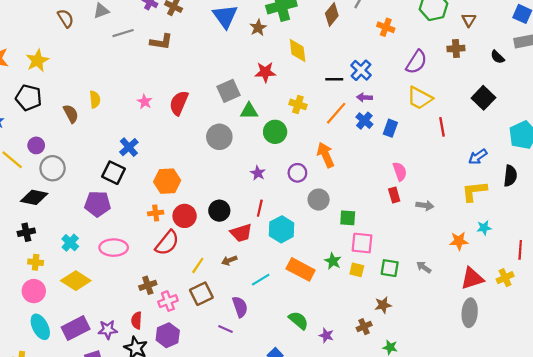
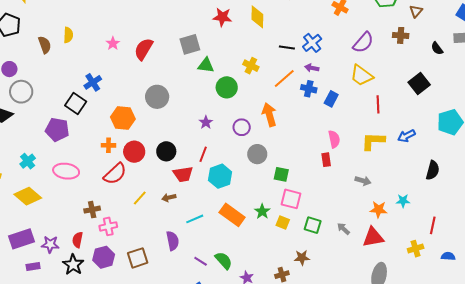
red star: (265, 72) -> (222, 17), moved
blue cross: (364, 121) -> (309, 89), turned -35
gray circle: (219, 137) -> (157, 97), moved
black semicircle: (510, 176) -> (433, 170), moved
yellow L-shape: (474, 191) -> (373, 141), moved
gray arrow: (425, 205) -> (363, 181), moved
red triangle: (472, 278) -> (373, 237), moved
brown square: (201, 294) -> (138, 258), moved
purple line: (225, 329) -> (201, 261), moved

